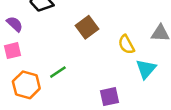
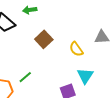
cyan triangle: (146, 69) -> (85, 76), moved

